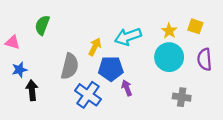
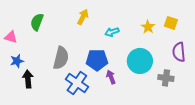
cyan arrow: (128, 37) -> (112, 32), size x0.6
yellow arrow: (95, 47) -> (83, 17), moved
cyan circle: (169, 57) -> (140, 61), moved
gray cross: (182, 97) -> (166, 78), moved

